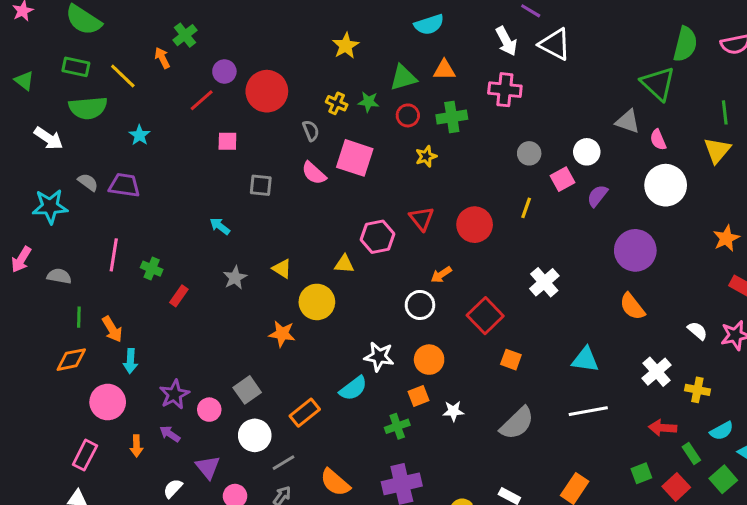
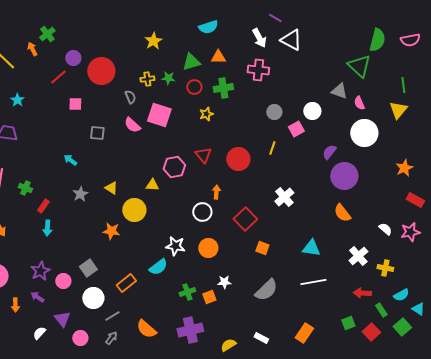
yellow cross: (337, 103) -> (147, 79), turned -32
purple semicircle: (597, 196) -> (329, 152), moved
orange arrow: (441, 275) -> (216, 192), turned 128
cyan arrow: (130, 361) -> (47, 228), moved
orange square: (418, 396) -> (209, 297), moved

